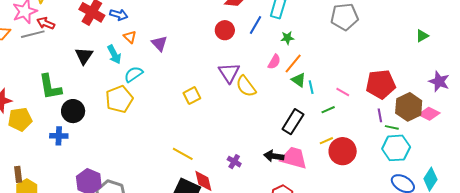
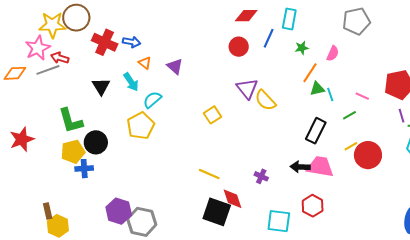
pink semicircle: (274, 62) -> (333, 53), moved
green triangle: (299, 80) -> (317, 89), turned -42
yellow pentagon: (20, 119) -> (73, 152), moved

